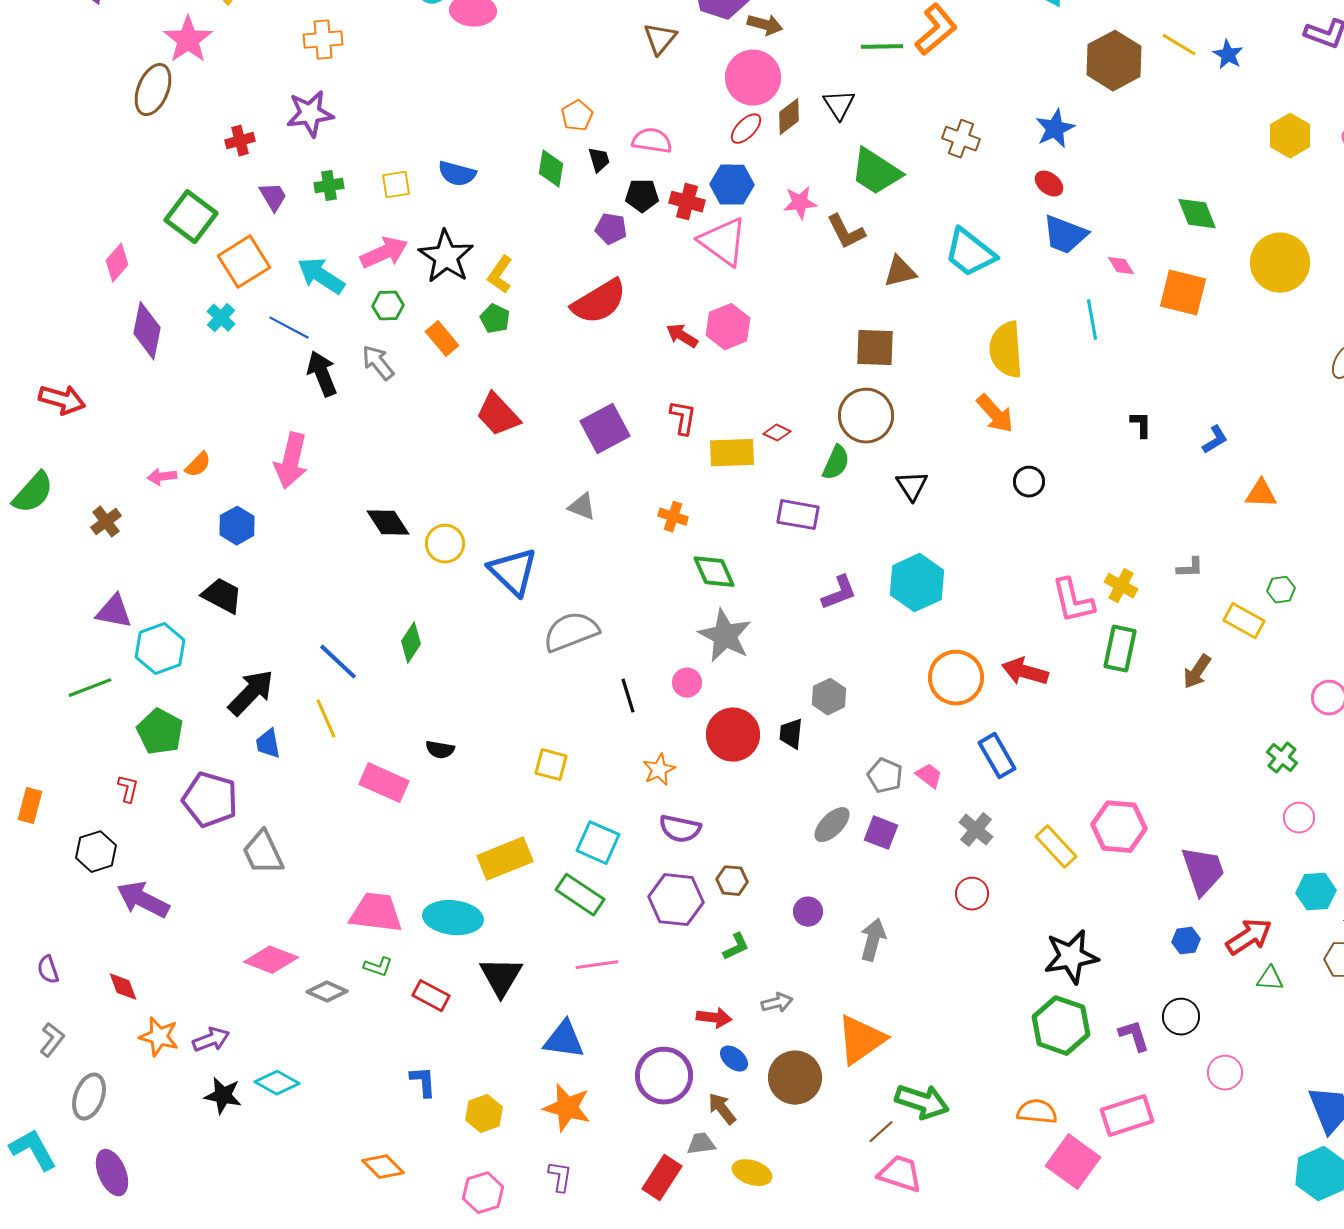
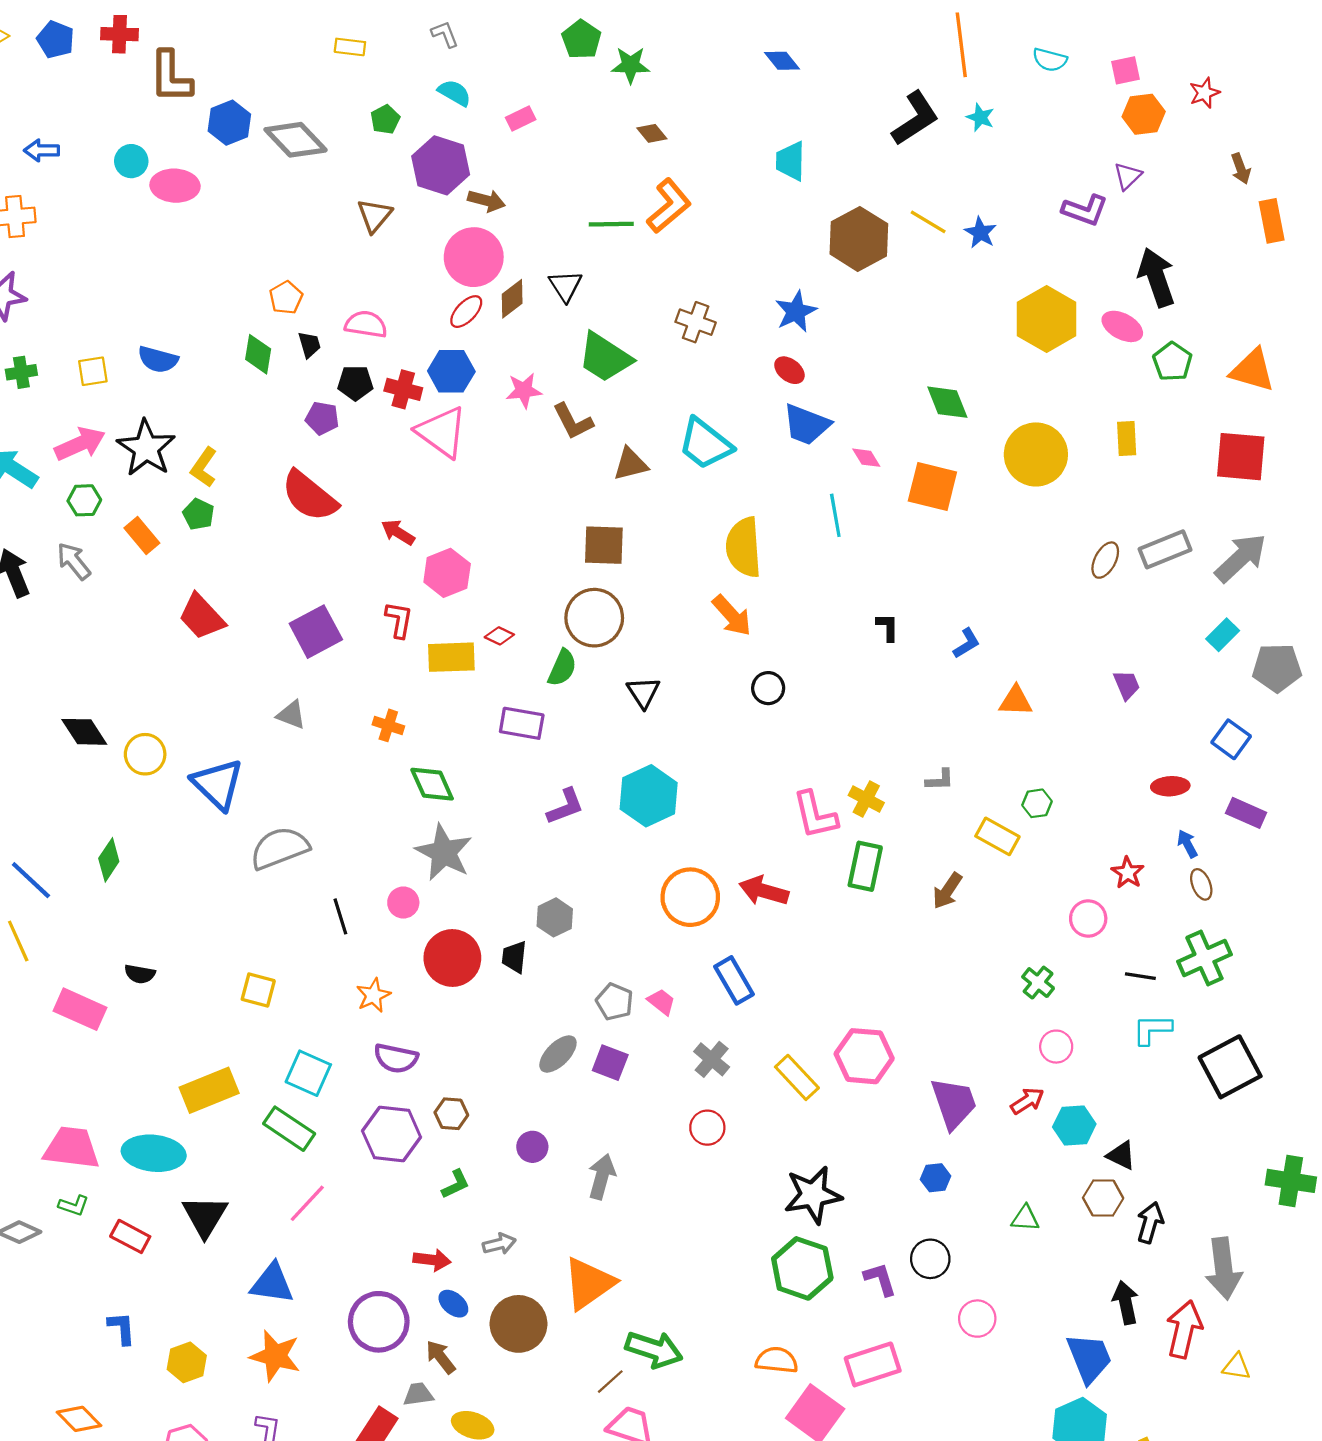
yellow hexagon: (1290, 136) -> (1047, 319), size x1.4
red semicircle: (599, 302) -> (309, 496), turned 70
pink hexagon: (728, 327) -> (447, 573), moved
red arrow: (1249, 937) -> (1027, 1101), moved, size x0.7
pink line: (597, 965) -> (307, 1203), turned -39

